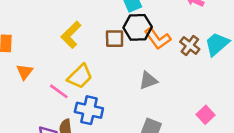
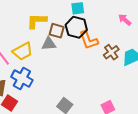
yellow L-shape: (71, 35) -> (37, 21), moved, turned 30
gray triangle: (148, 80) -> (49, 44), moved

